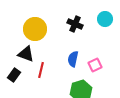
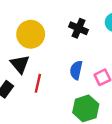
black triangle: (26, 54) -> (20, 64), turned 30

